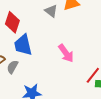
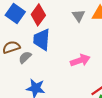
pink arrow: (66, 53) -> (80, 60), turned -90

